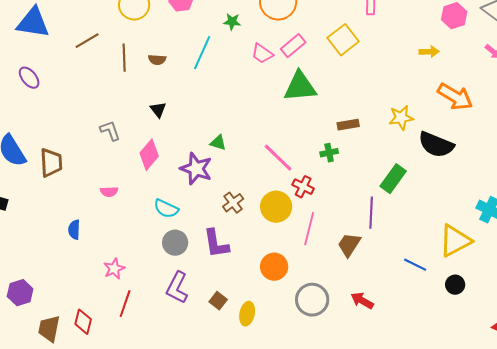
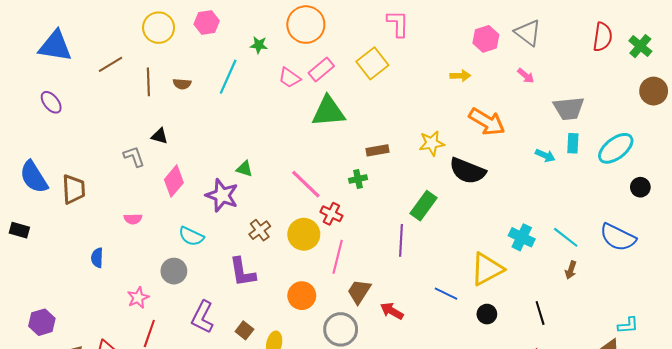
black triangle: (158, 110) -> (160, 136), moved, turned -36
gray circle: (175, 243) -> (174, 271), moved
brown trapezoid: (349, 245) -> (359, 292), moved
red arrow: (362, 301) -> (392, 311), moved

